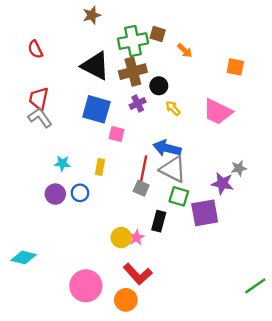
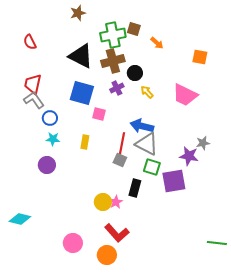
blue circle: (80, 193) -> (50, 118), moved
pink circle: (86, 286) -> (73, 243), size x0.7
green line: (255, 286) -> (217, 243), turned 42

